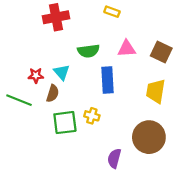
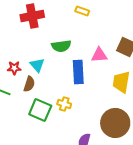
pink triangle: (127, 49) -> (99, 55), moved
green square: (65, 123) -> (40, 110), turned 30

